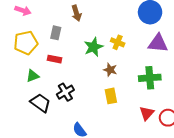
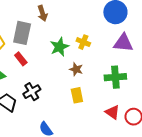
gray rectangle: (56, 33) -> (22, 33), size x1.6
red rectangle: (54, 59) -> (21, 59), turned 40
red triangle: (147, 113) -> (112, 112), turned -35

